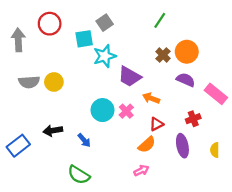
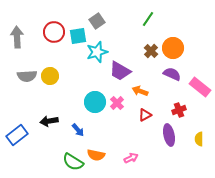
red circle: (50, 24) -> (54, 32), moved
orange semicircle: (147, 145) -> (96, 155), moved, turned 54

